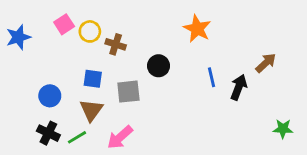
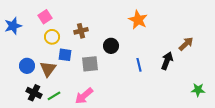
yellow circle: (90, 31) -> (52, 37), moved
brown cross: (116, 44) -> (81, 31), turned -32
blue line: (211, 77) -> (139, 65), moved
blue circle: (50, 96) -> (27, 66), moved
brown triangle: (91, 110) -> (48, 69), moved

